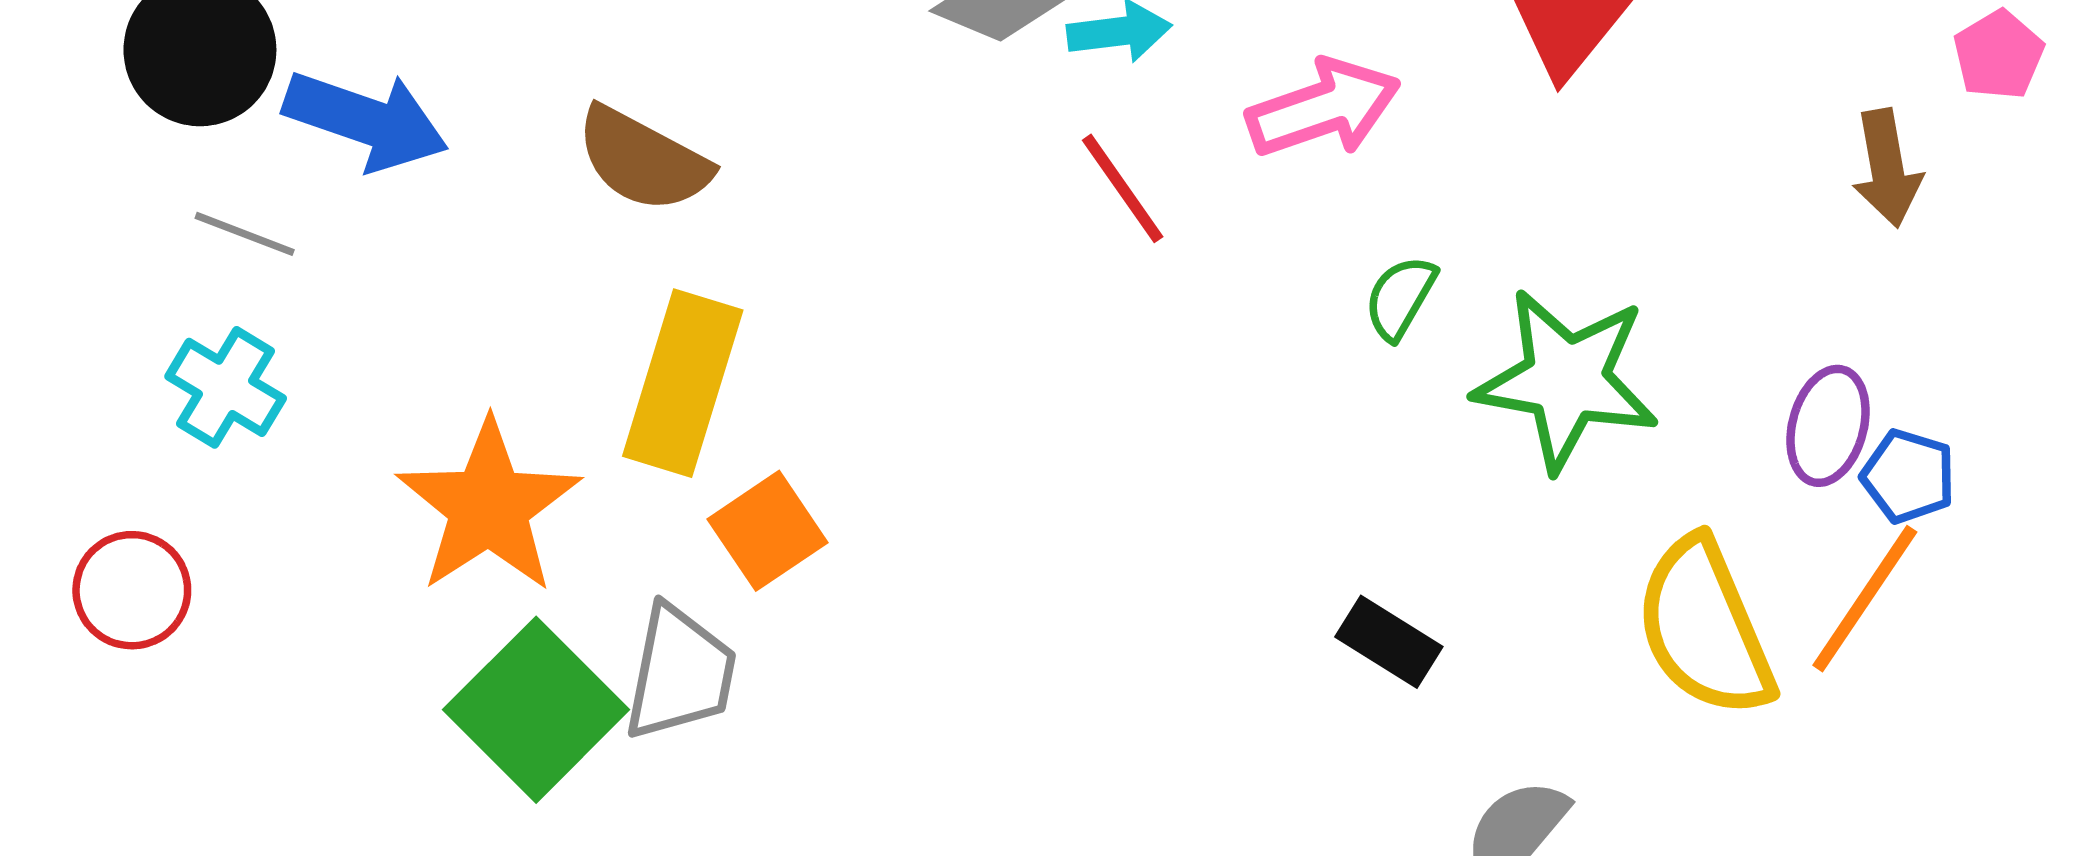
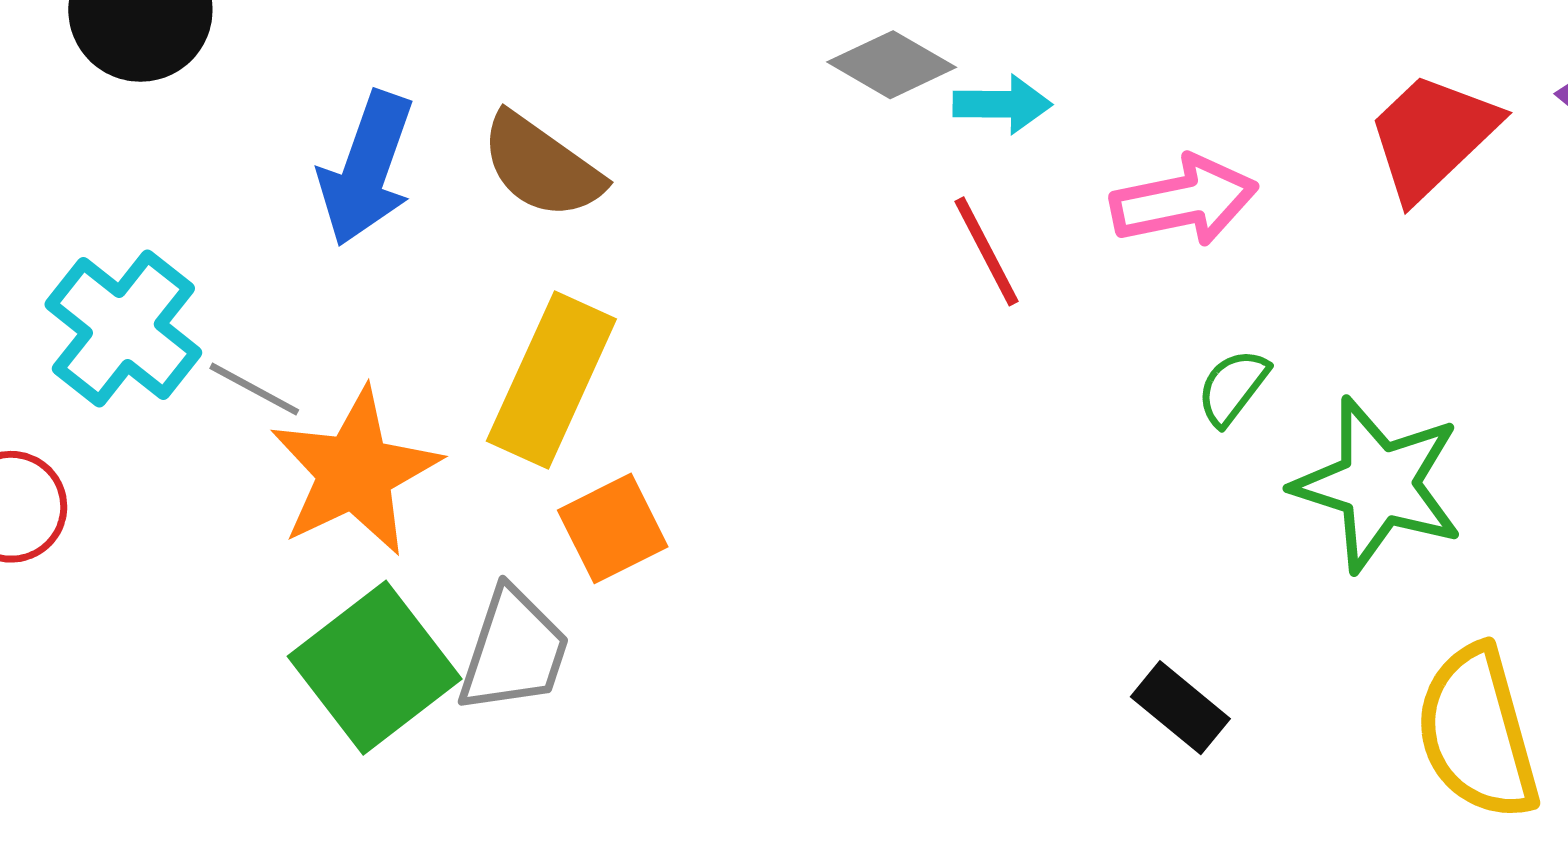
blue arrow: (366, 120) -> (366, 169), moved, turned 83
gray line: (245, 234) -> (254, 389), moved
cyan cross: (226, 387) -> (123, 329), size x1.4

